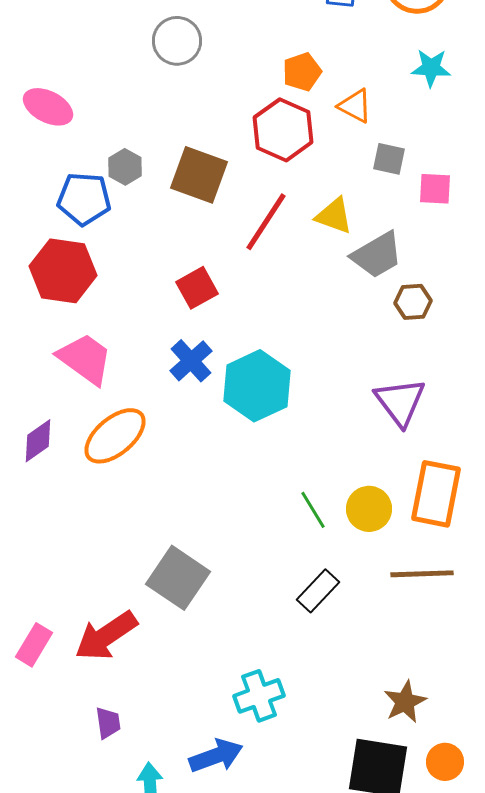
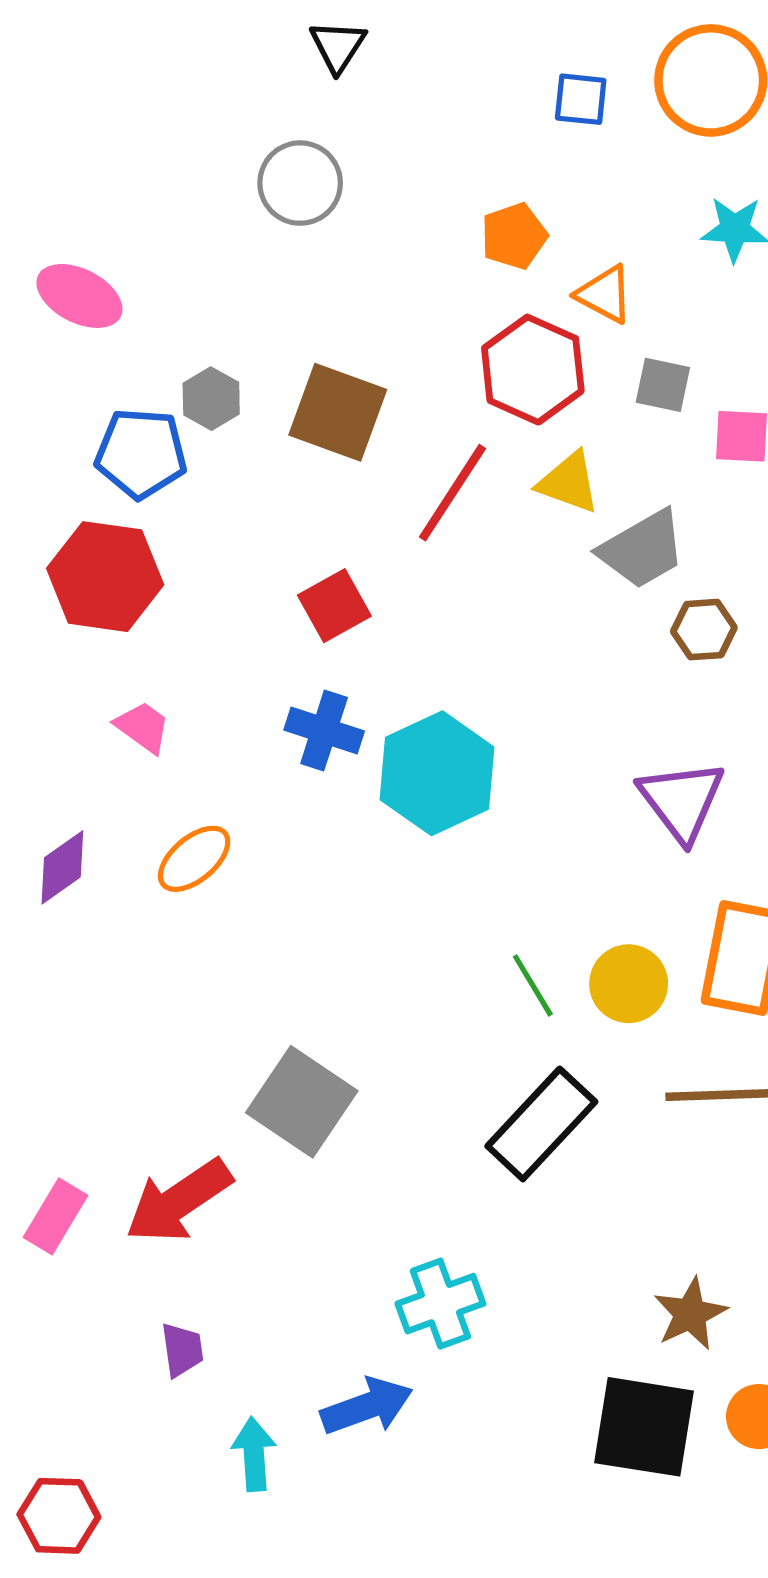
red hexagon: (283, 130) -> (533, 370), moved
pink trapezoid: (85, 359) -> (143, 727), size x0.6
blue cross: (191, 361) -> (324, 731), turned -30
orange ellipse: (115, 436) -> (194, 859), size x0.7
black rectangle: (318, 591) -> (541, 1124), size x1.5

